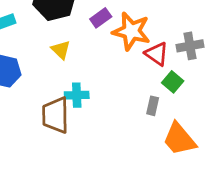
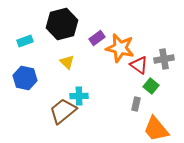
brown trapezoid: (55, 115) -> (63, 111), turned 52

